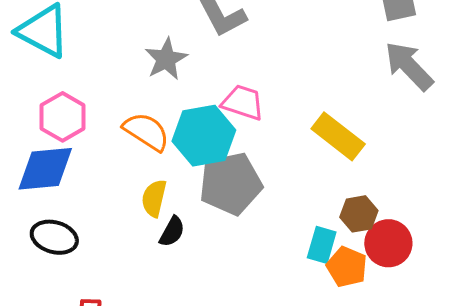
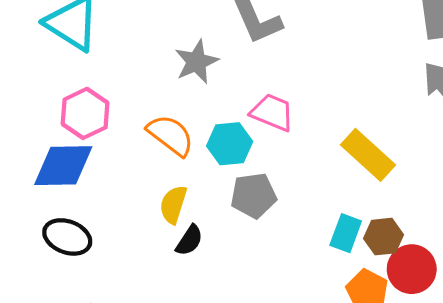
cyan hexagon: (204, 136) -> (230, 144), size x0.7
gray pentagon: (231, 184) -> (254, 195), size x0.7
cyan rectangle: (322, 245) -> (346, 233), moved

